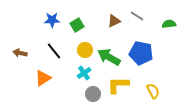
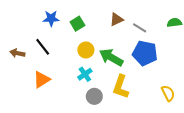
gray line: (137, 16) -> (140, 28), moved
black line: (54, 51) -> (43, 47), moved
yellow L-shape: (118, 85) -> (121, 87), turned -70
yellow semicircle: (153, 91) -> (168, 93), moved

